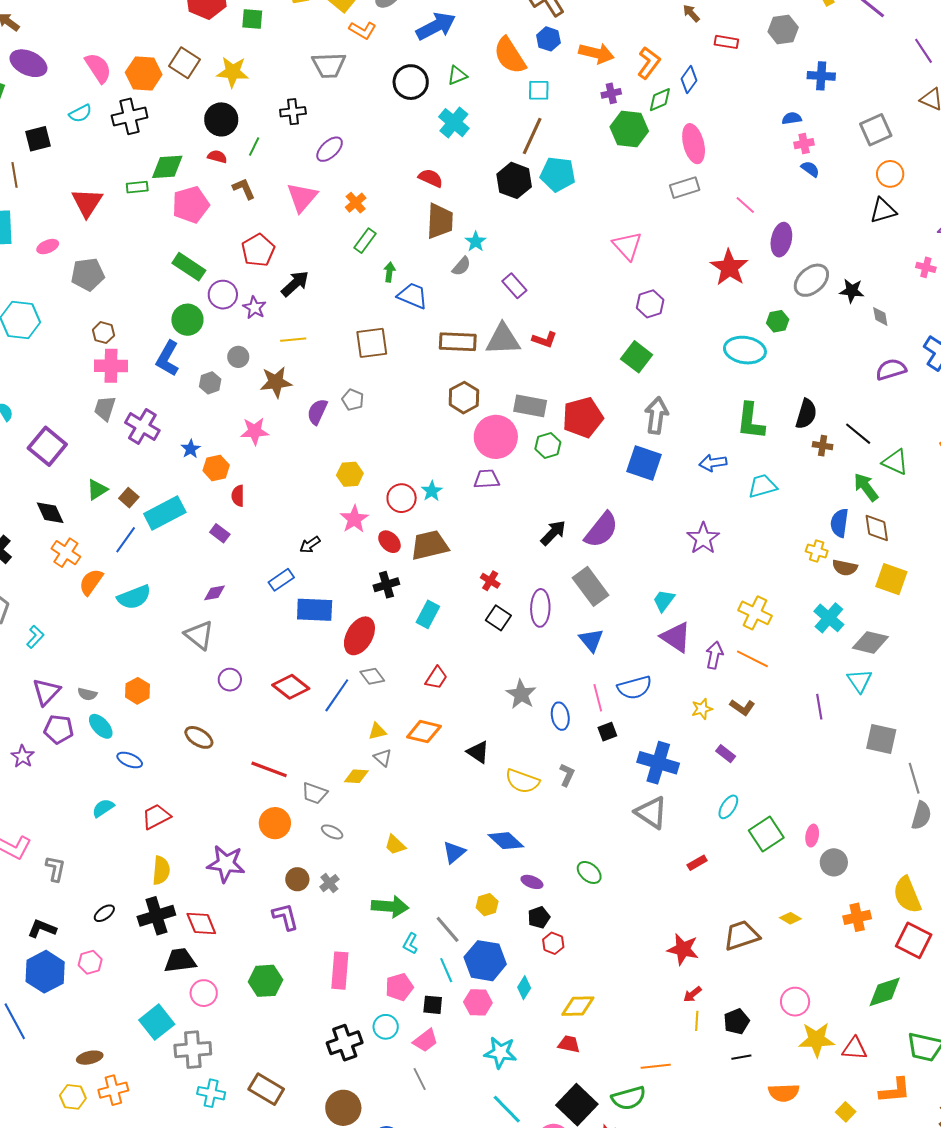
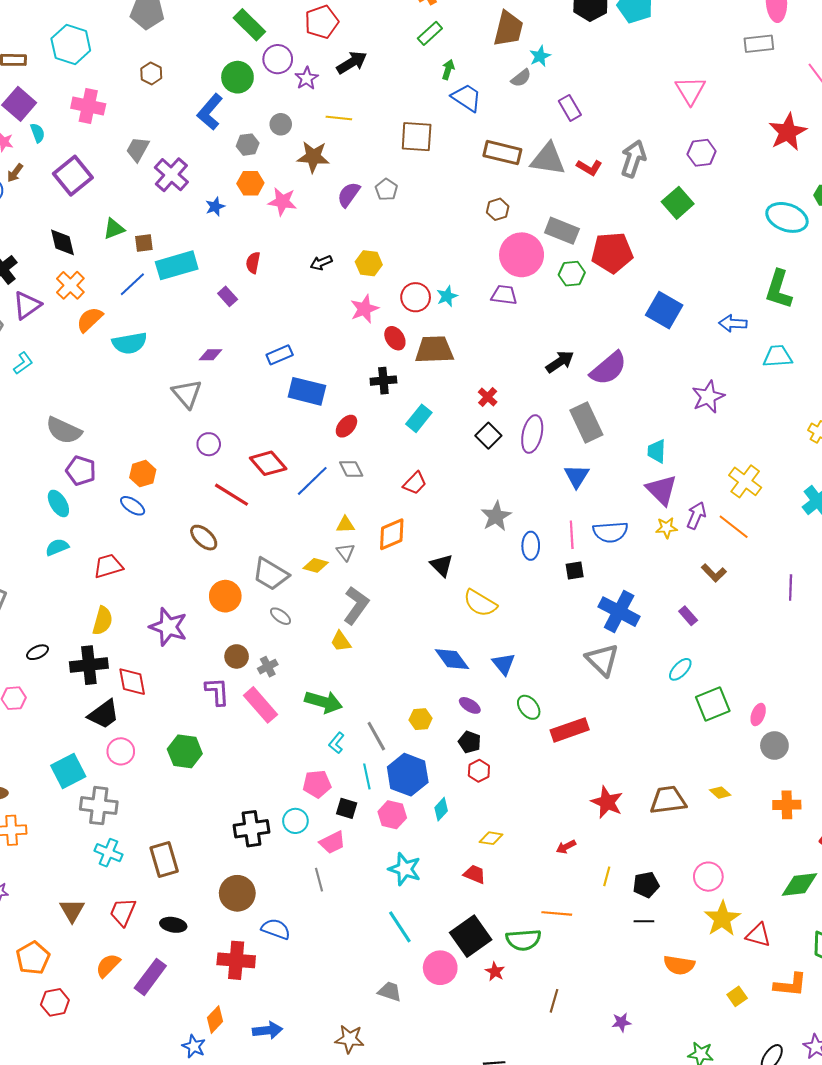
pink cross: (111, 366) -> (88, 106), moved
brown hexagon: (464, 398) -> (498, 209), size x0.7
gray arrow: (656, 415) -> (633, 159), moved
orange hexagon: (216, 468) -> (250, 183), moved
brown square: (129, 498) -> (144, 243), turned 30
black arrow: (310, 545) -> (321, 263), moved
cyan trapezoid: (664, 601) -> (657, 451), turned -45
red ellipse: (359, 636) -> (346, 426), size x0.6
orange hexagon: (137, 691) -> (143, 474), moved
purple triangle: (46, 692) -> (27, 305), moved
gray semicircle: (87, 694) -> (64, 430), size x1.8
yellow star: (702, 709) -> (666, 528), moved
cyan ellipse: (101, 726) -> (58, 503), moved
purple pentagon: (59, 729) -> (81, 471), moved
orange diamond: (424, 732) -> (392, 534), turned -48
brown ellipse: (199, 737) -> (204, 538), moved
blue ellipse: (130, 760) -> (133, 506), moved
red line: (269, 769) -> (231, 495), moved
gray L-shape: (567, 775) -> (356, 605), moved, size x1.6
gray trapezoid: (315, 793) -> (271, 574), size x1.4
blue triangle: (454, 852) -> (504, 664), moved, turned -40
red rectangle: (697, 863) -> (570, 730), moved, size x1.8
black pentagon: (539, 917) -> (470, 742), turned 30
black trapezoid: (180, 960) -> (104, 714), turned 140
pink rectangle: (340, 971) -> (260, 705), moved, turned -57
red arrow: (692, 994) -> (566, 847), moved
yellow diamond: (578, 1006) -> (491, 838), size x0.7
yellow star: (817, 1040) -> (722, 919), turned 30
brown rectangle: (266, 1089) -> (164, 859), turned 32

